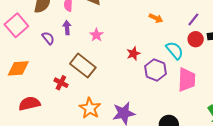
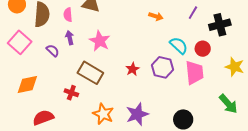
pink star: (96, 35) -> (100, 41), size x1.5
red circle: (196, 39) -> (203, 49), moved
red star: (133, 54) -> (133, 69), moved

